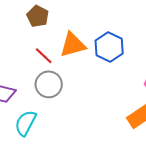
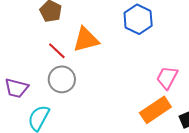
blue hexagon: (109, 47) -> (138, 19), moved

